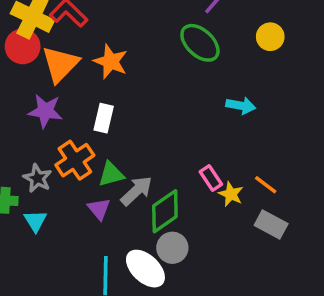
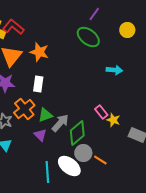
orange line: (266, 185) -> (100, 160), moved

